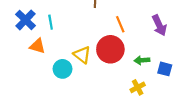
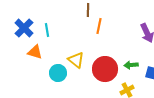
orange line: (120, 24) -> (99, 26), moved, turned 35
red circle: (110, 49) -> (105, 69), moved

